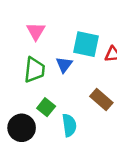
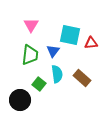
cyan semicircle: (69, 125) -> (57, 74), moved

